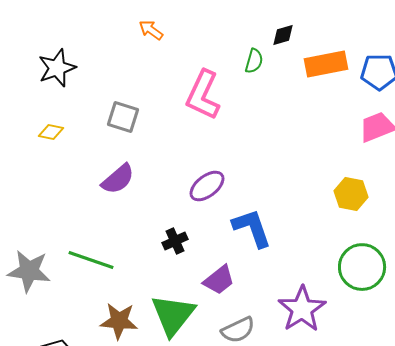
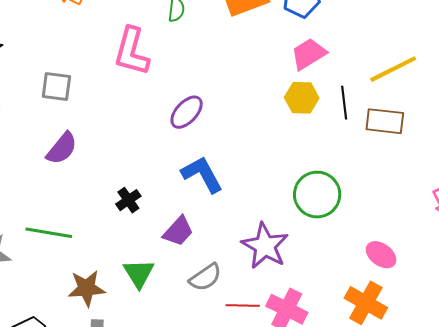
purple ellipse: (207, 186) -> (187, 112), moved
yellow hexagon: (351, 194) -> (302, 98), moved
green triangle: (173, 315) -> (139, 273), size x0.7

